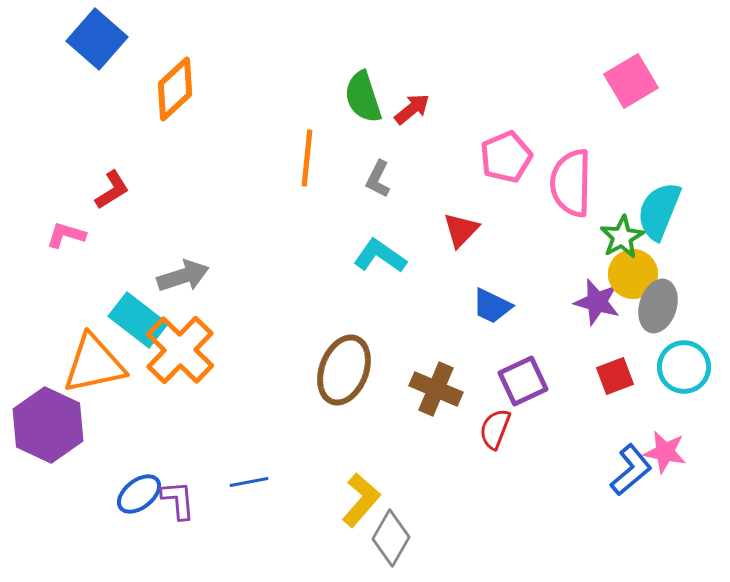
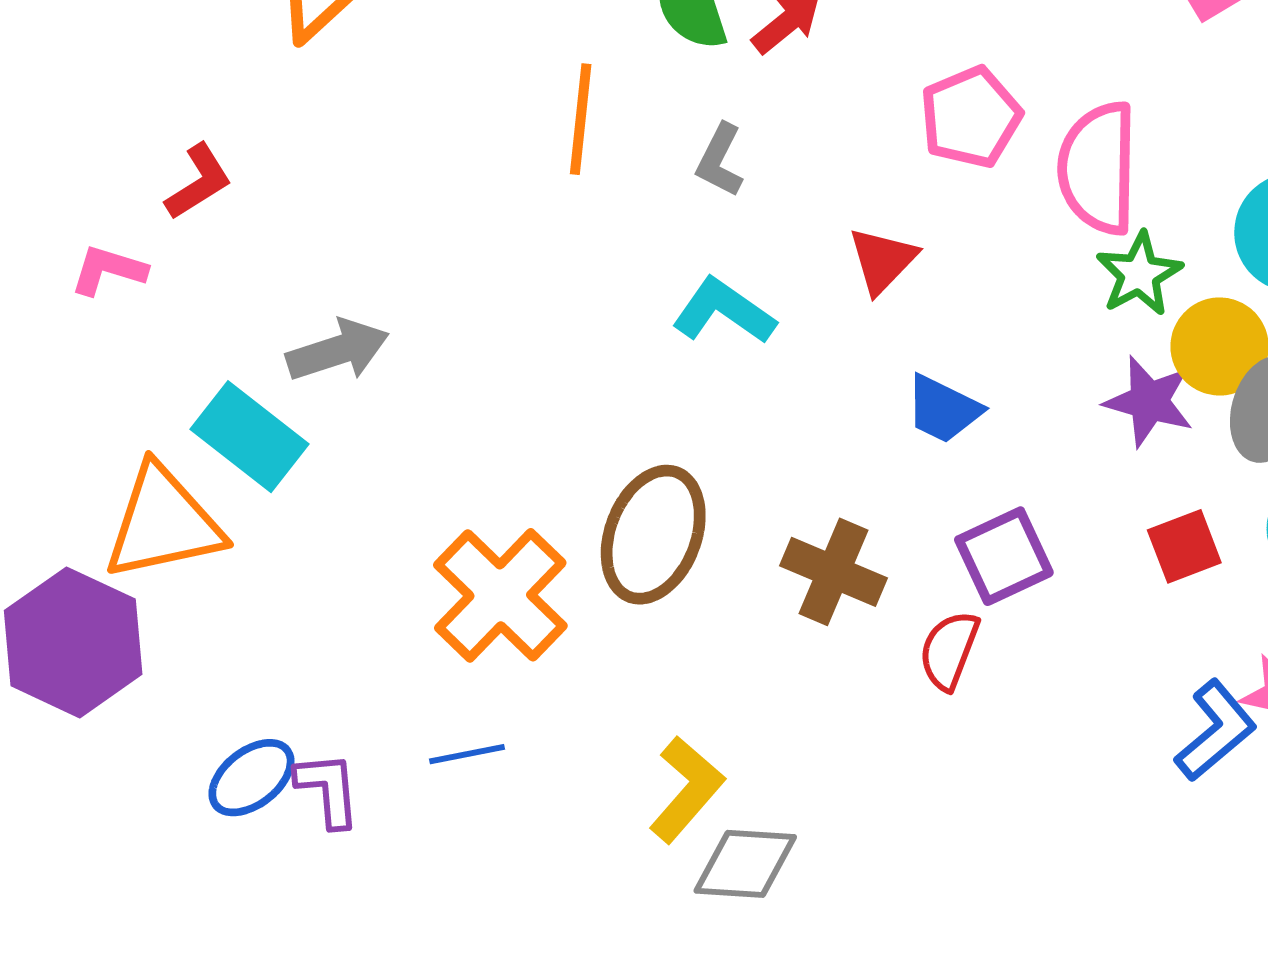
green star: (622, 237) -> (1139, 274), moved
orange cross: (180, 350) -> (500, 595), moved
gray diamond: (391, 538) -> (745, 864), turned 64

